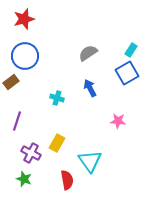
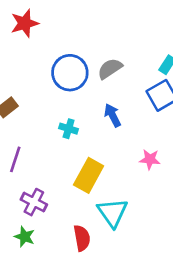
blue circle: (25, 56) -> (70, 73), moved
yellow rectangle: (57, 143) -> (89, 175), moved, size x1.4

